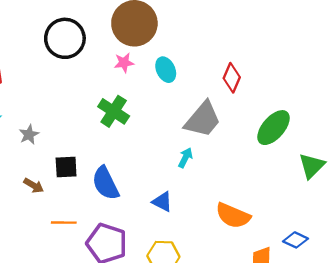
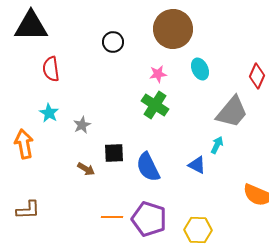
black circle: (65, 38) -> (113, 42), size x0.6
pink star: (124, 63) -> (158, 74), moved
blue triangle: (162, 202) -> (197, 165), moved
orange line: (64, 223) -> (112, 217), moved

